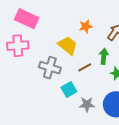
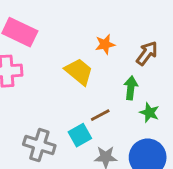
brown line: (85, 67) -> (100, 115), moved
gray cross: (50, 68) -> (39, 145), moved

